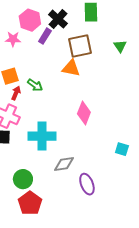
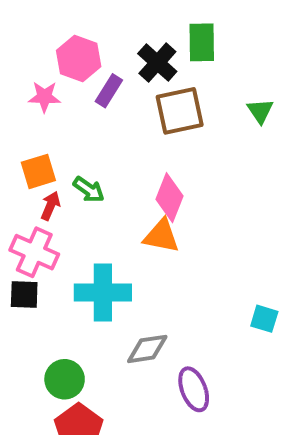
black cross: (58, 19) -> (157, 63), moved
orange triangle: (71, 68) -> (161, 236), moved
pink diamond: (84, 113) -> (169, 198), moved

